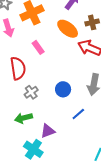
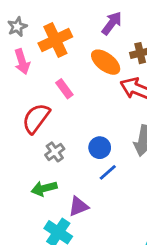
red semicircle: (18, 68) -> (36, 118), turned -135
blue line: (78, 114) -> (108, 172), moved

